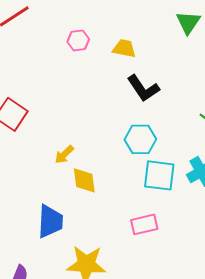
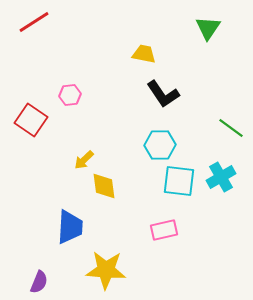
pink hexagon: (78, 40) -> (70, 95), moved

